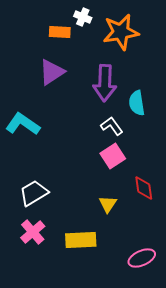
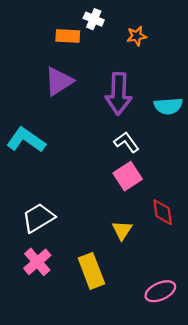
orange star: (121, 32) -> (137, 36), size x0.5
cyan semicircle: (137, 103) -> (168, 106), moved, turned -85
yellow rectangle: (81, 240) -> (91, 271), turned 72

